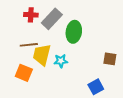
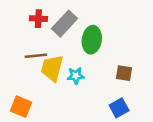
brown square: (110, 59) -> (124, 73), moved
orange square: (24, 73) -> (21, 107), moved

